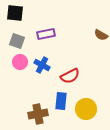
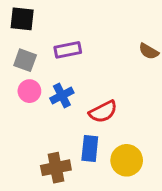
blue cross: (42, 65) -> (62, 96), turned 35

